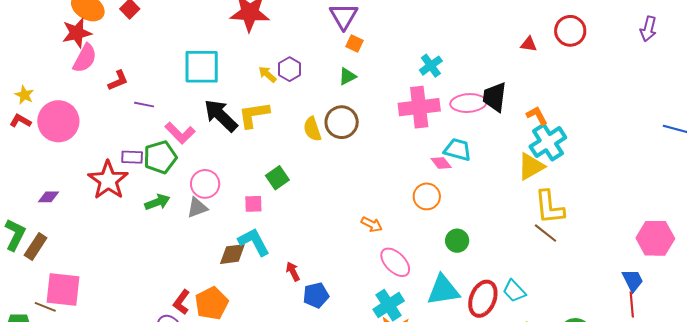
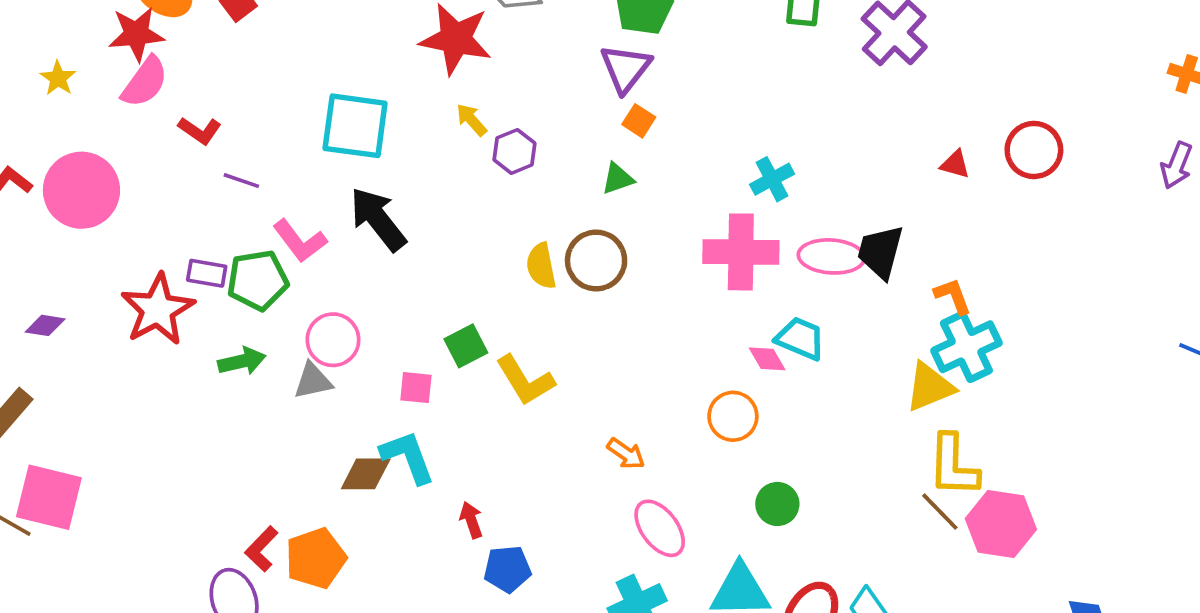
yellow arrow: (267, 74) -> (471, 120), moved
red L-shape: (118, 81) -> (200, 131), turned 50
yellow star: (24, 95) -> (58, 78), moved
yellow L-shape: (254, 115) -> (525, 380), moved, turned -120
pink hexagon: (655, 238) -> (1001, 524), moved

